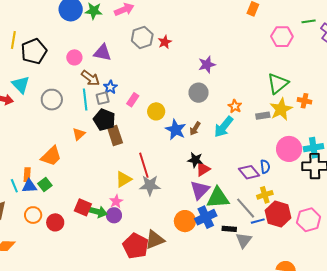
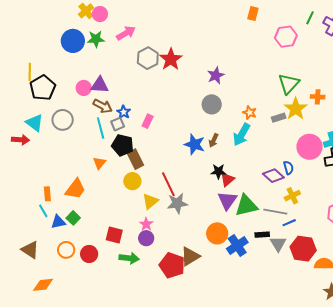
green line: (309, 21) -> (310, 18), turned -48
yellow line: (13, 40) -> (30, 72), moved
red star: (165, 42) -> (171, 59), size x1.6
purple triangle: (102, 53) -> (100, 85), moved
gray circle: (52, 100) -> (63, 120), moved
yellow circle: (156, 111) -> (132, 181), moved
orange rectangle: (27, 175) -> (47, 194), moved
cyan line: (14, 186) -> (43, 211), moved
gray line: (246, 208) -> (275, 212), turned -30
green arrow: (97, 212) -> (129, 258), moved
red hexagon: (278, 214) -> (303, 249), moved
blue cross: (206, 217) -> (237, 246), moved

